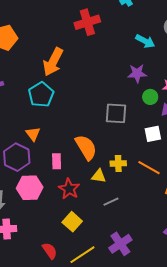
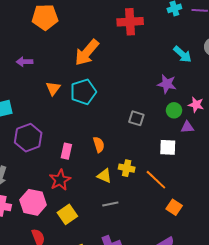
cyan pentagon: (41, 95) -> (83, 92), moved
gray square: (116, 113) -> (136, 118), size x0.7
orange triangle: (33, 134) -> (53, 88), moved
orange semicircle: (86, 147) -> (99, 145), size x0.6
pink hexagon: (30, 188) -> (33, 202), moved
red star: (69, 189) -> (60, 180), moved

